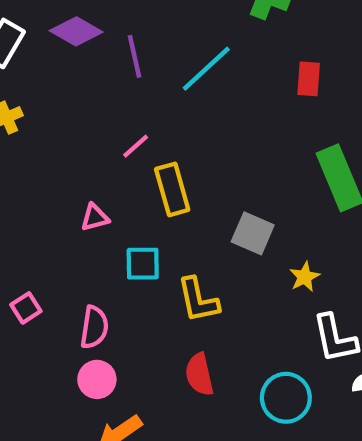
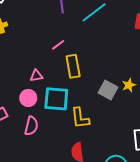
cyan square: (143, 264) -> (56, 99), size x1.5
yellow star: (305, 277) -> (129, 85), moved
pink circle: (97, 379) -> (28, 98), moved

